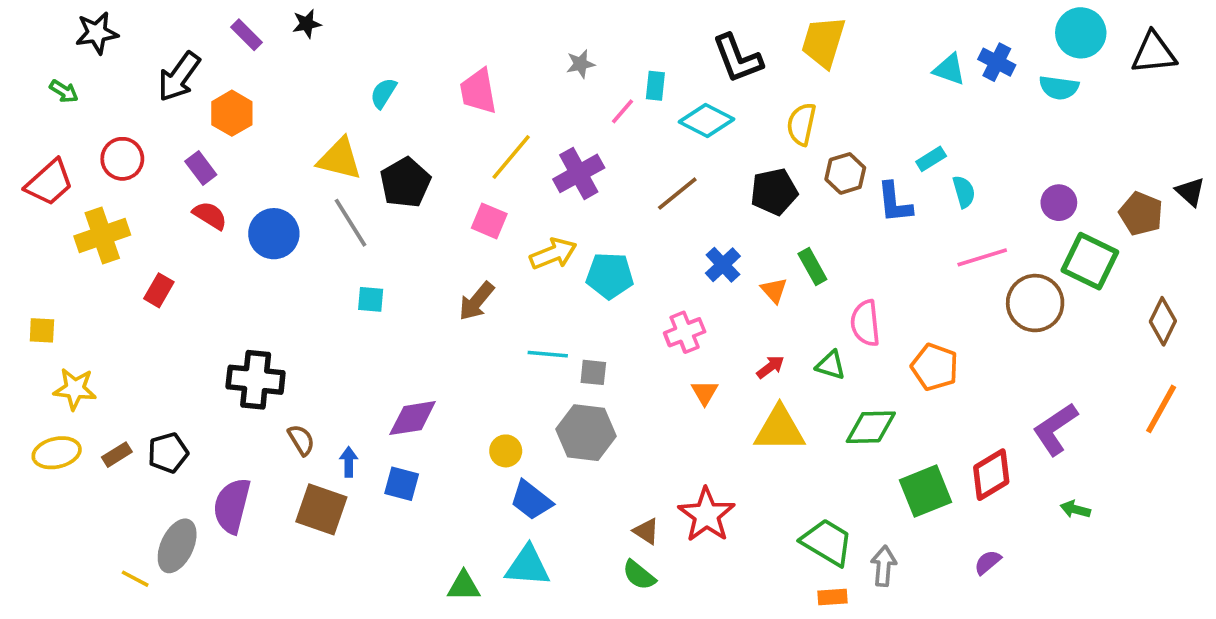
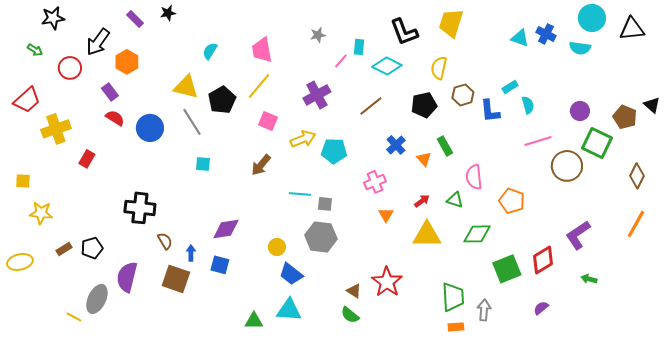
yellow line: (511, 157) -> (259, 86), moved
red circle: (122, 159) -> (70, 68), moved
yellow ellipse: (57, 453) -> (20, 262), moved
green trapezoid: (827, 542) -> (453, 297), turned 56

